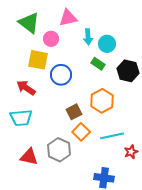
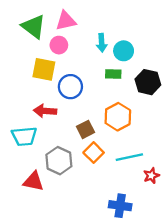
pink triangle: (68, 18) -> (66, 21), moved
green rectangle: (98, 64) -> (113, 74), turned -32
red arrow: (26, 88) -> (45, 111), moved, turned -30
gray hexagon: (59, 150) -> (59, 161), moved

